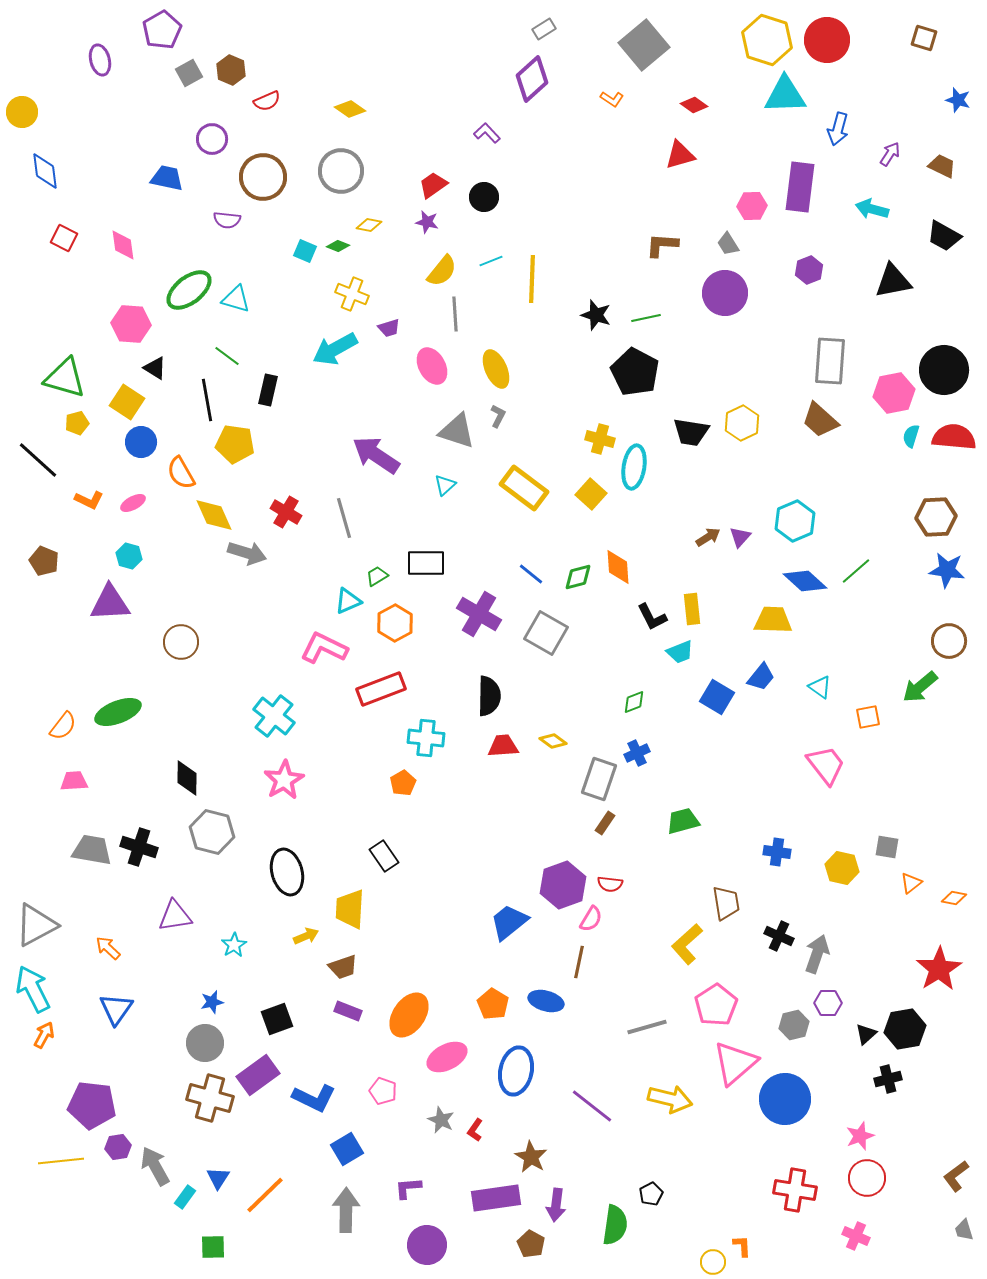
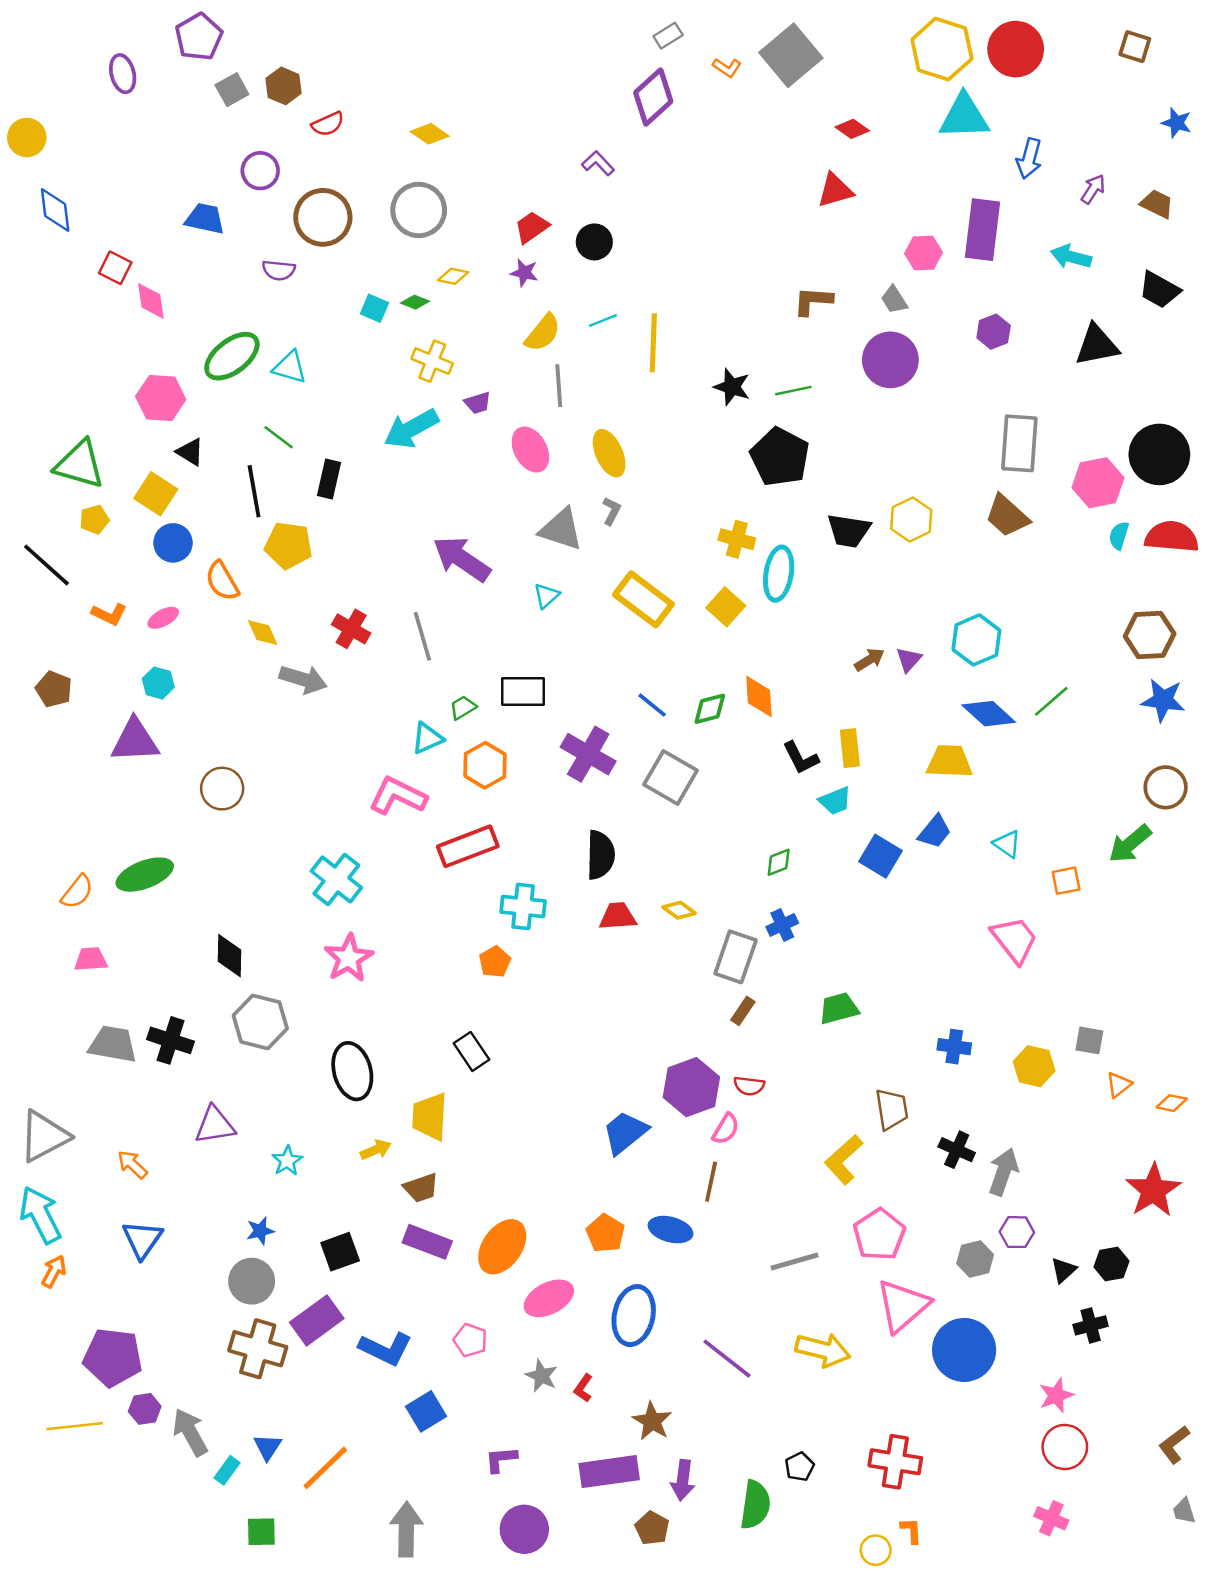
orange L-shape: (612, 99) -> (727, 68), moved
red square: (64, 238) -> (115, 268), moved
yellow diamond: (214, 515) -> (263, 633), size x0.7
purple rectangle: (348, 1011) -> (427, 1242), size x1.4
black hexagon: (905, 1029) -> (1111, 1264), size x0.7
red cross: (795, 1190) -> (895, 1462), moved
gray arrow: (346, 1210) -> (406, 1529), moved

